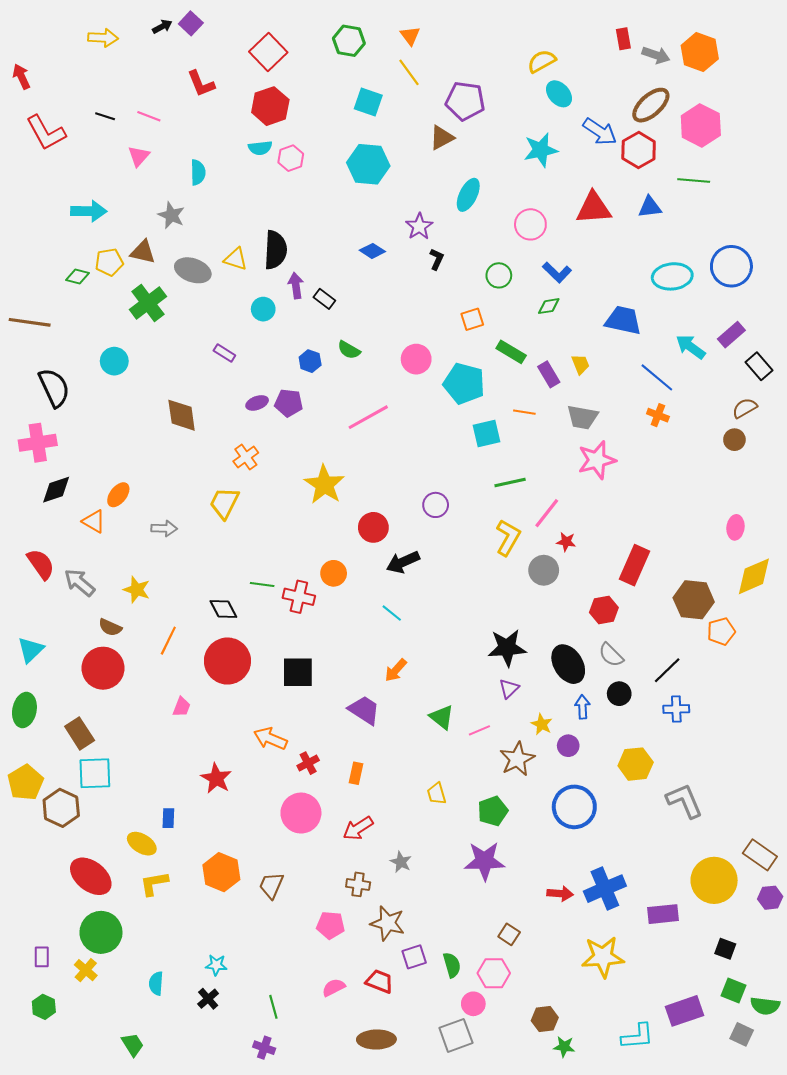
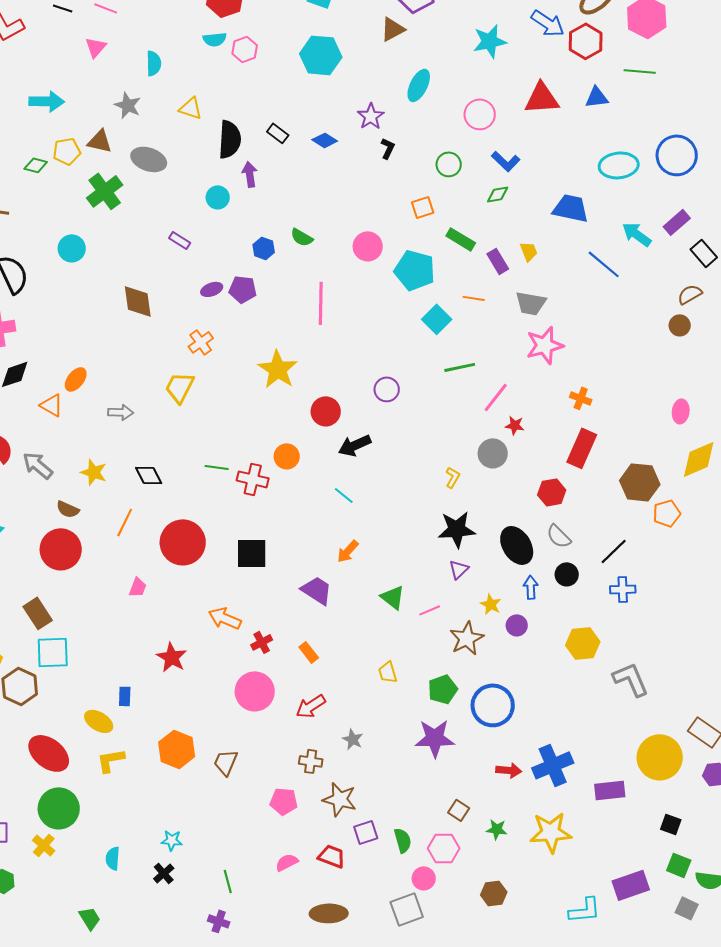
yellow triangle: (236, 259) -> (191, 108), moved
black rectangle: (324, 299) -> (278, 133), moved
orange cross: (658, 415) -> (581, 398), moved
pink line: (368, 417) -> (321, 303), turned -60
cyan square: (487, 434) -> (437, 319), turned -32
yellow L-shape: (508, 538) -> (453, 477), moved, size x0.6
black diamond: (223, 609) -> (149, 475), moved
orange rectangle: (356, 773) -> (309, 652), turned -50
blue circle: (574, 807) -> (493, 705), moved
green star: (564, 1047) -> (497, 829), moved

